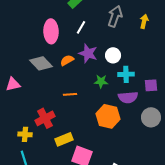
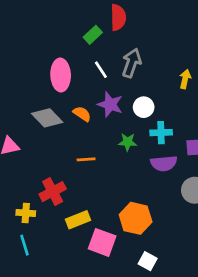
gray arrow: (115, 16) -> (132, 63), moved
yellow arrow: (144, 21) -> (185, 79), moved
white line: (81, 27) -> (101, 70), turned -64
orange semicircle: (67, 60) -> (82, 114), turned 64
orange hexagon: (108, 116) -> (136, 218), moved

